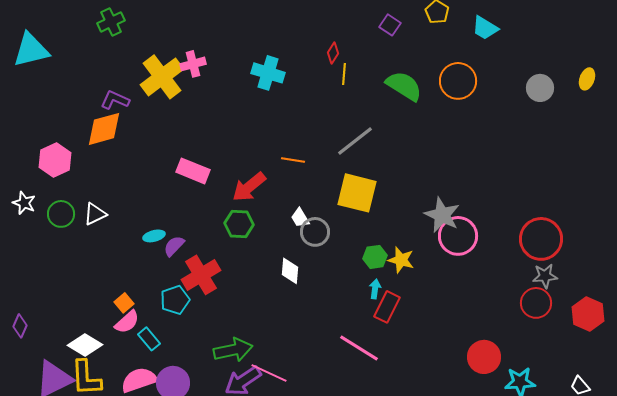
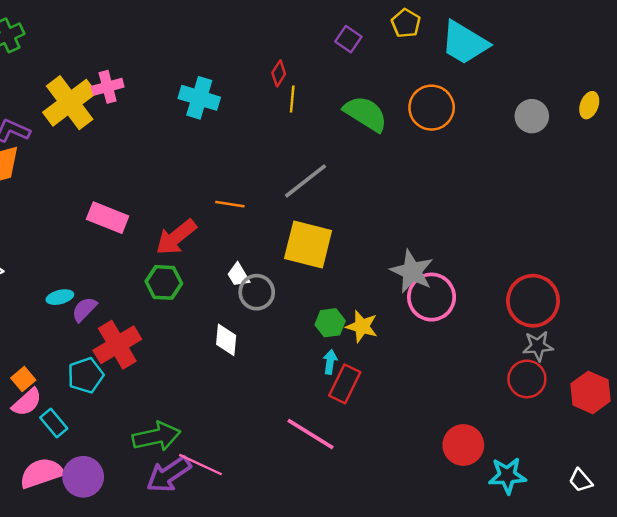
cyan trapezoid: (485, 28) -> (465, 43), size x1.5

